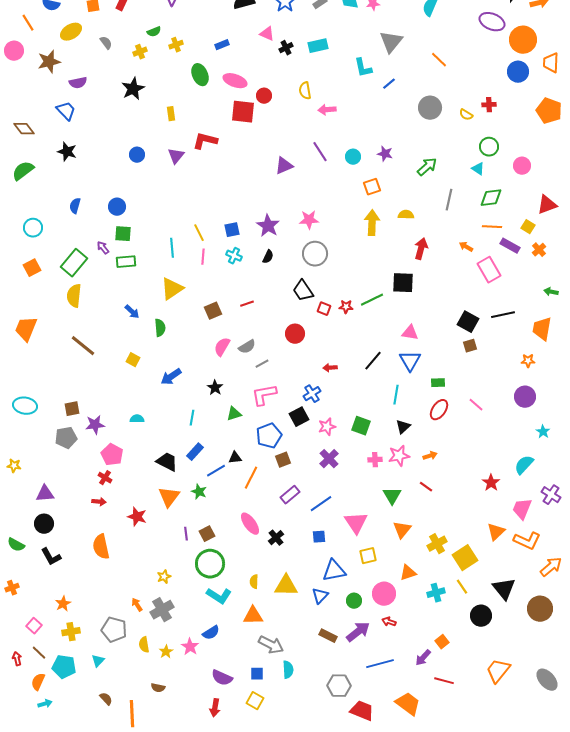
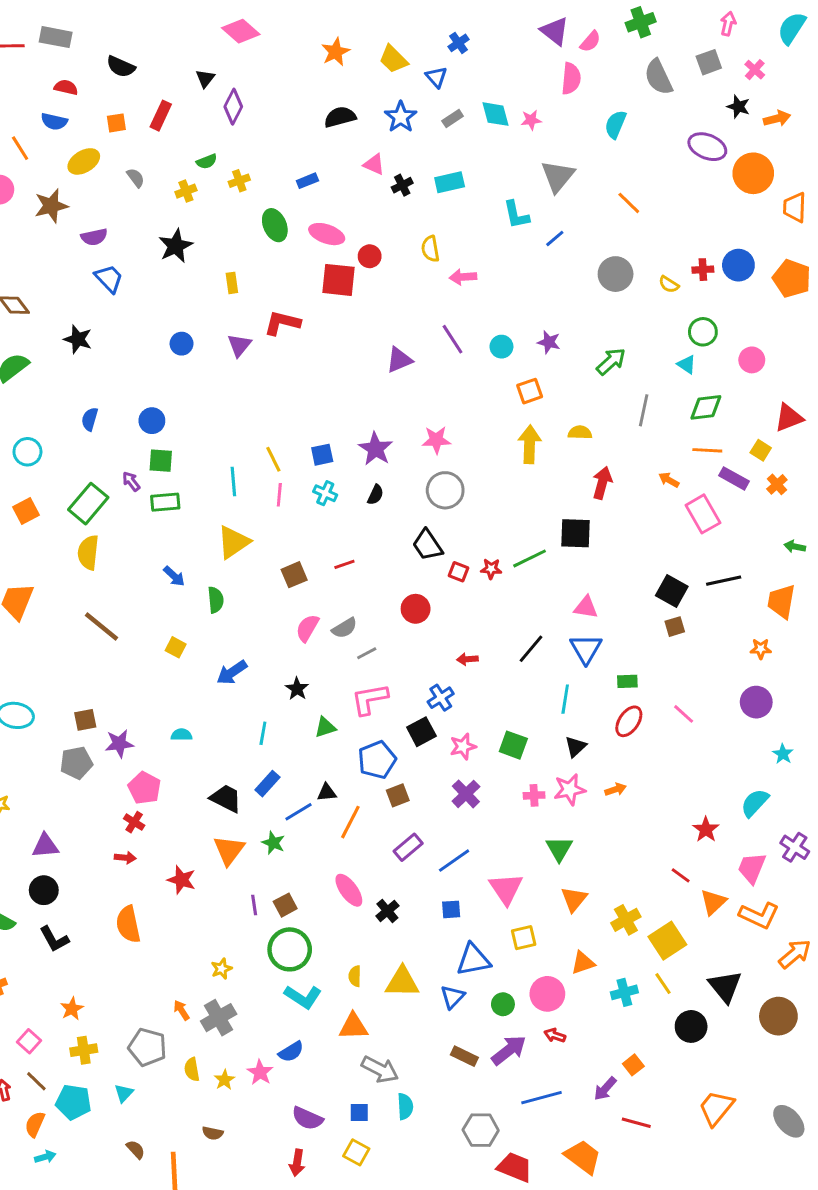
blue circle: (518, 72) -> (738, 265), moved
blue trapezoid: (66, 111) -> (109, 278), moved
red line: (426, 487) -> (681, 875), moved

